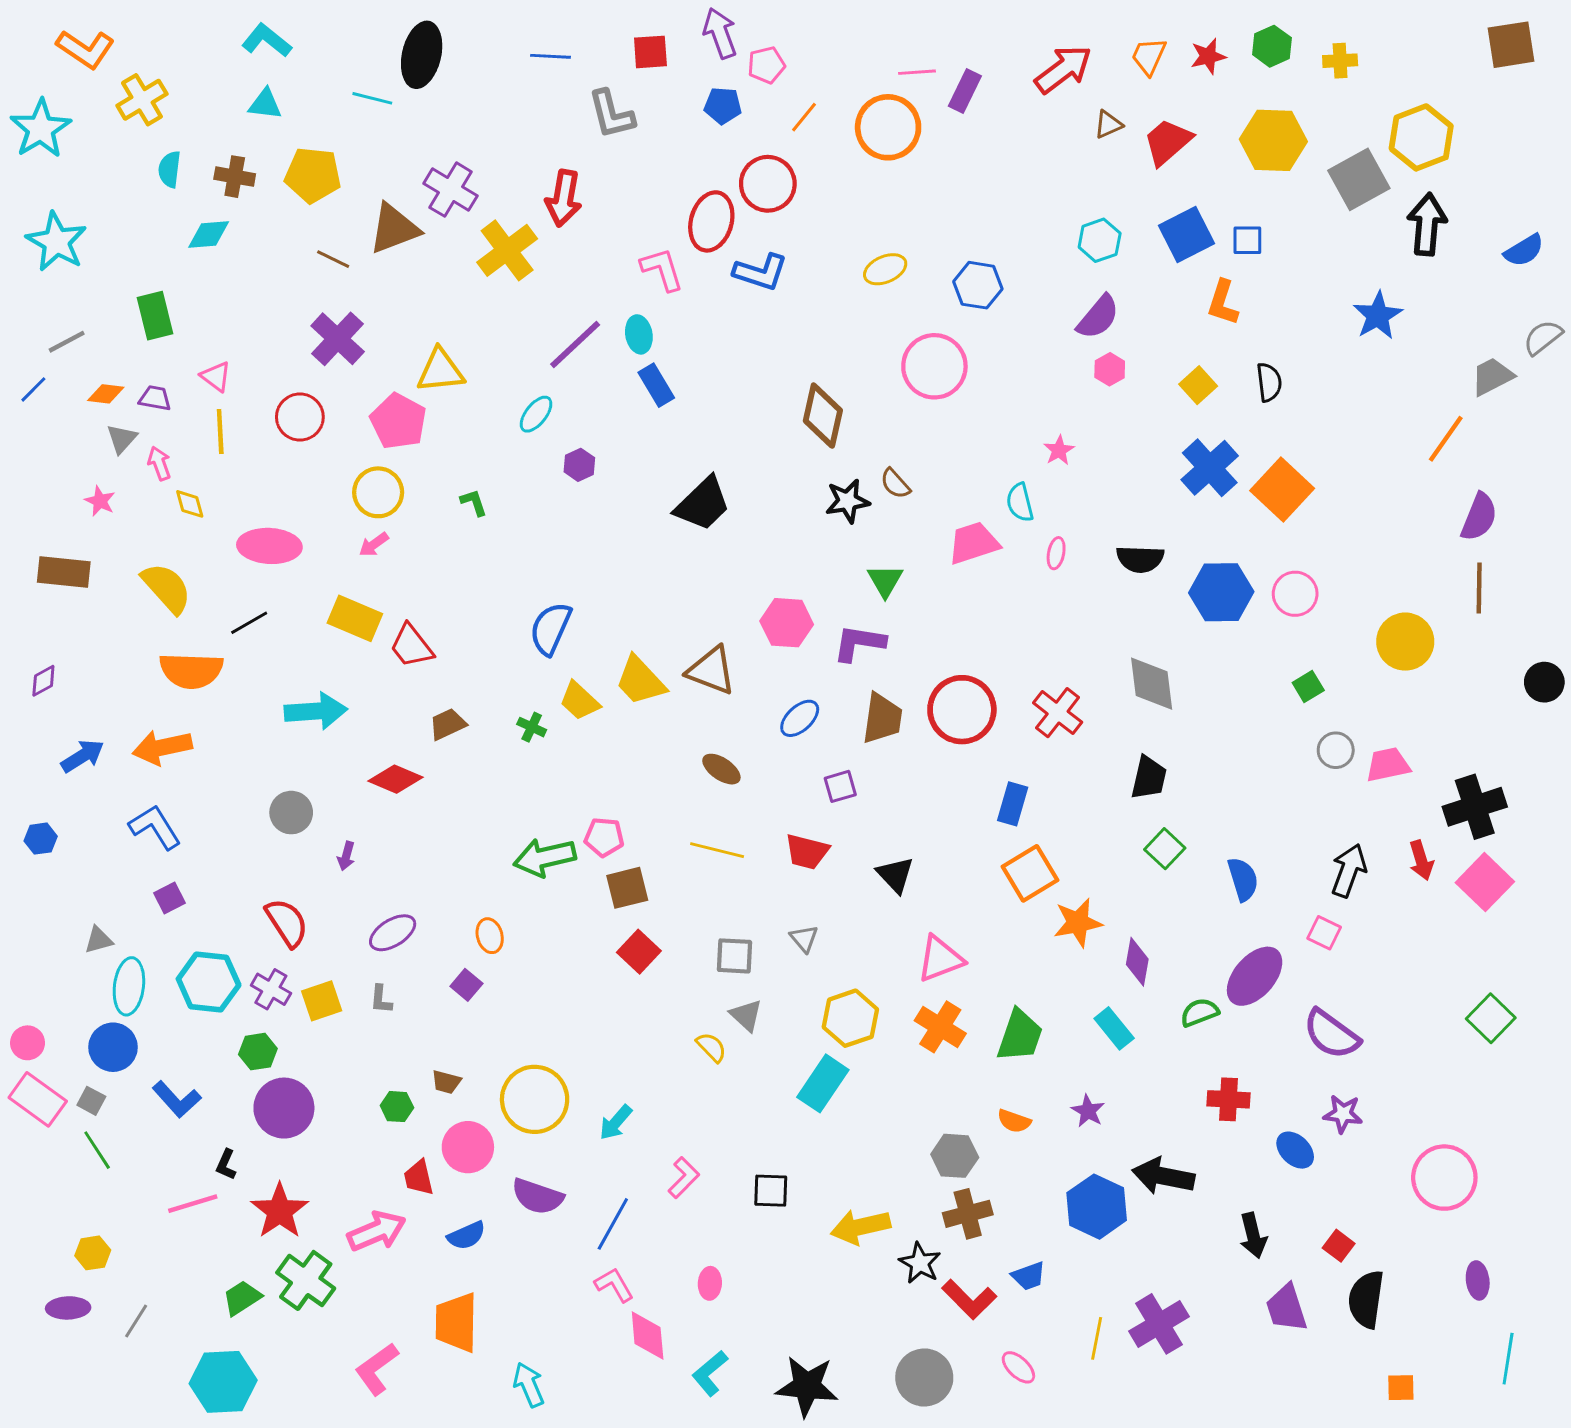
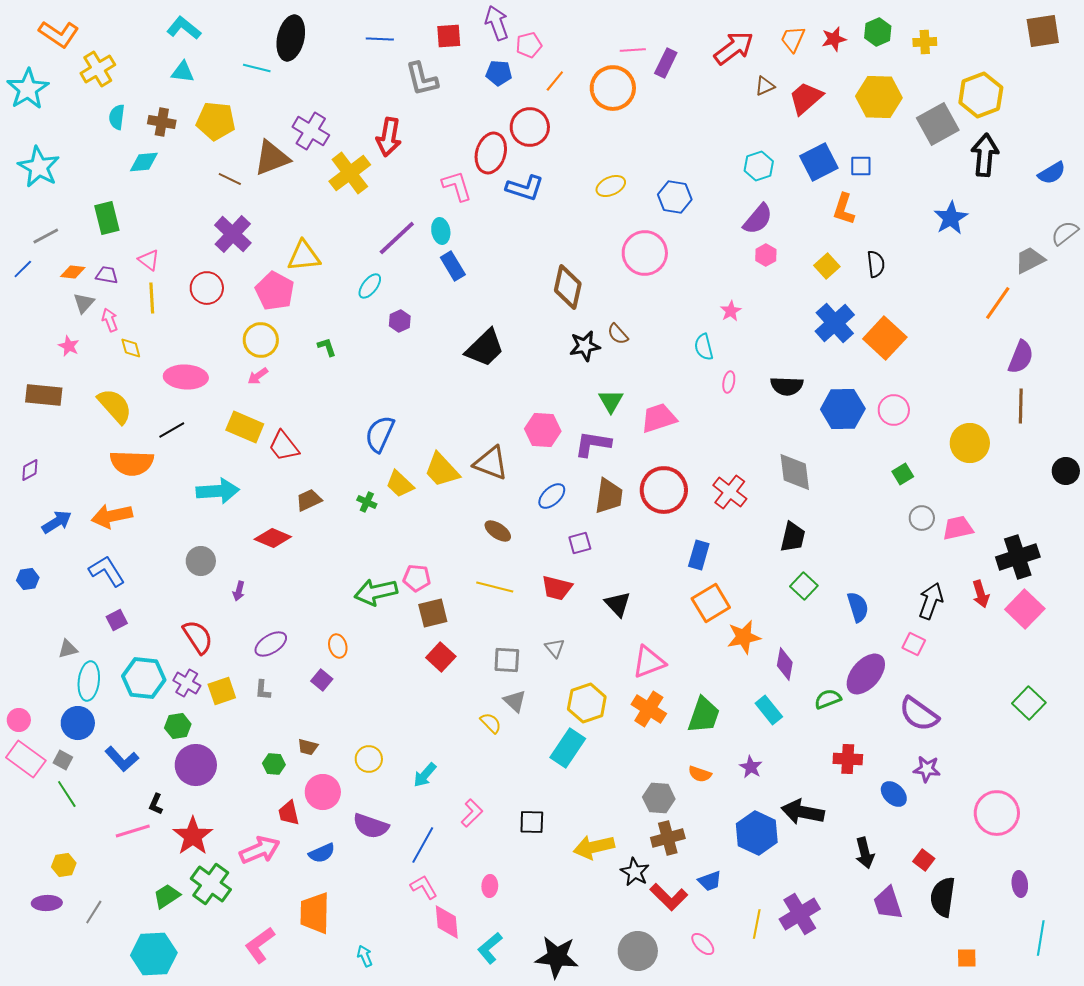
pink trapezoid: (974, 543) -> (659, 418), moved
yellow circle: (535, 1099) -> (369, 759), size x0.6
cyan arrow: (529, 1385) -> (365, 956), size x0.7

